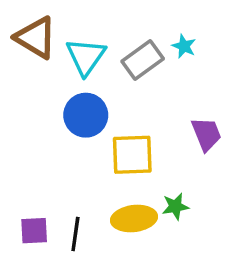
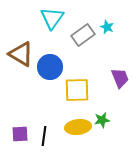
brown triangle: (36, 38) -> (21, 54), moved
cyan triangle: (86, 57) -> (52, 18), moved

